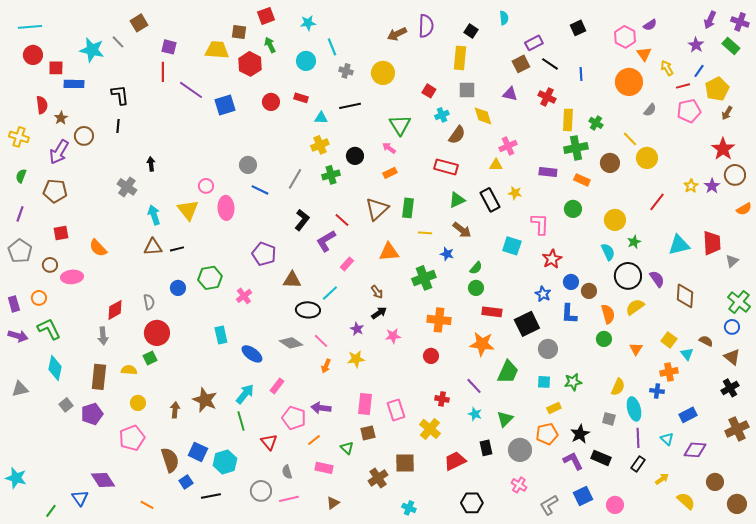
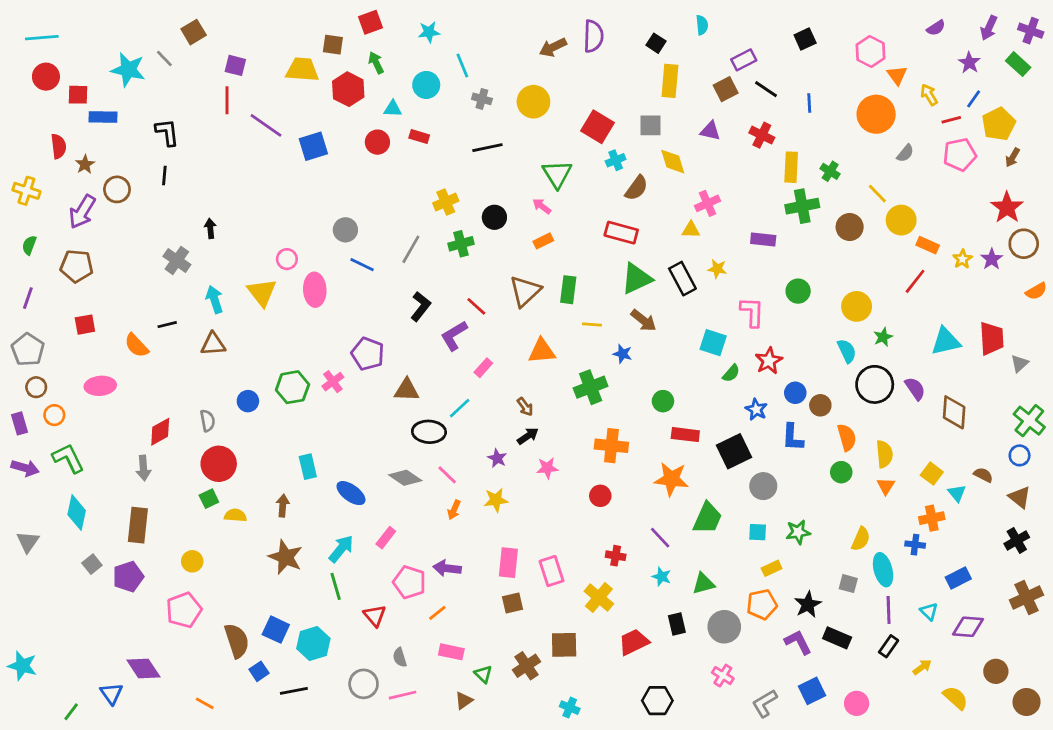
purple semicircle: (650, 25) -> (936, 28), moved
yellow rectangle: (460, 58) -> (670, 81), moved
red square: (429, 91) -> (598, 127), size x1.6
cyan triangle: (321, 118) -> (393, 109), moved
orange rectangle: (582, 180) -> (928, 245), moved
green triangle: (457, 200) -> (637, 279), size x1.4
black line: (177, 249) -> (167, 325), moved
brown circle: (50, 265) -> (36, 387), moved
green semicircle: (476, 268) -> (731, 373), moved
pink cross: (244, 296) -> (333, 382), moved
yellow semicircle: (635, 307) -> (884, 454), moved, turned 120
yellow semicircle: (129, 370) -> (235, 515), moved
gray triangle: (20, 389) -> (28, 542), turned -42
brown arrow: (175, 410) -> (283, 506), moved
green triangle: (505, 419) -> (703, 584), turned 30
green triangle: (347, 448) -> (483, 674), moved

